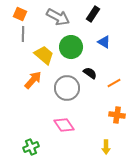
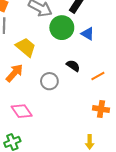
green circle: (71, 47) -> (62, 28), moved
gray circle: (67, 88) -> (49, 81), size x0.7
pink diamond: (64, 125) -> (22, 111), moved

